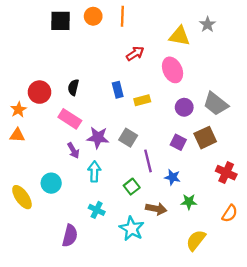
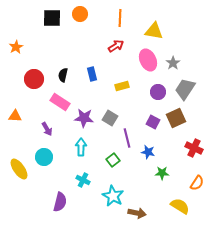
orange line: (122, 16) -> (120, 18), moved
gray star: (208, 24) -> (173, 63), moved
blue rectangle: (118, 90) -> (92, 74), moved
gray trapezoid: (216, 104) -> (185, 89), turned 85
orange star: (18, 110) -> (16, 47), moved
purple arrow: (73, 150) -> (47, 129), moved
brown arrow: (156, 209) -> (137, 213), moved
yellow semicircle: (196, 240) -> (180, 206), moved, turned 84

